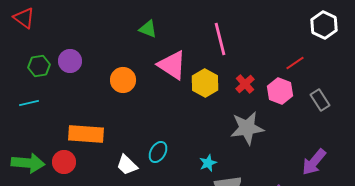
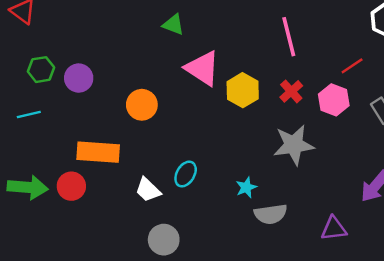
pink line: (220, 39) -> (289, 37), moved
purple circle: (70, 61) -> (79, 78), moved
orange circle: (123, 80) -> (142, 105), moved

